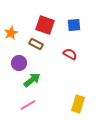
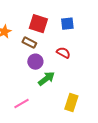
purple circle: (19, 63) -> (35, 62), moved
green arrow: (32, 80) -> (46, 79), moved

